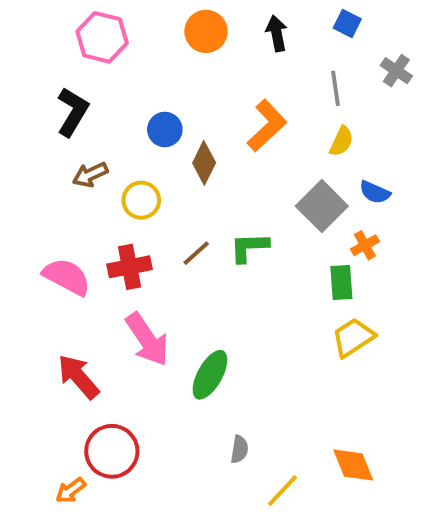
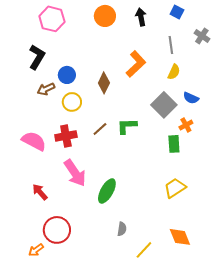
blue circle: (165, 130) -> (67, 75), moved
yellow trapezoid: (353, 337) -> (175, 188), moved
red arrow: (78, 377) -> (40, 192), size x0.7

